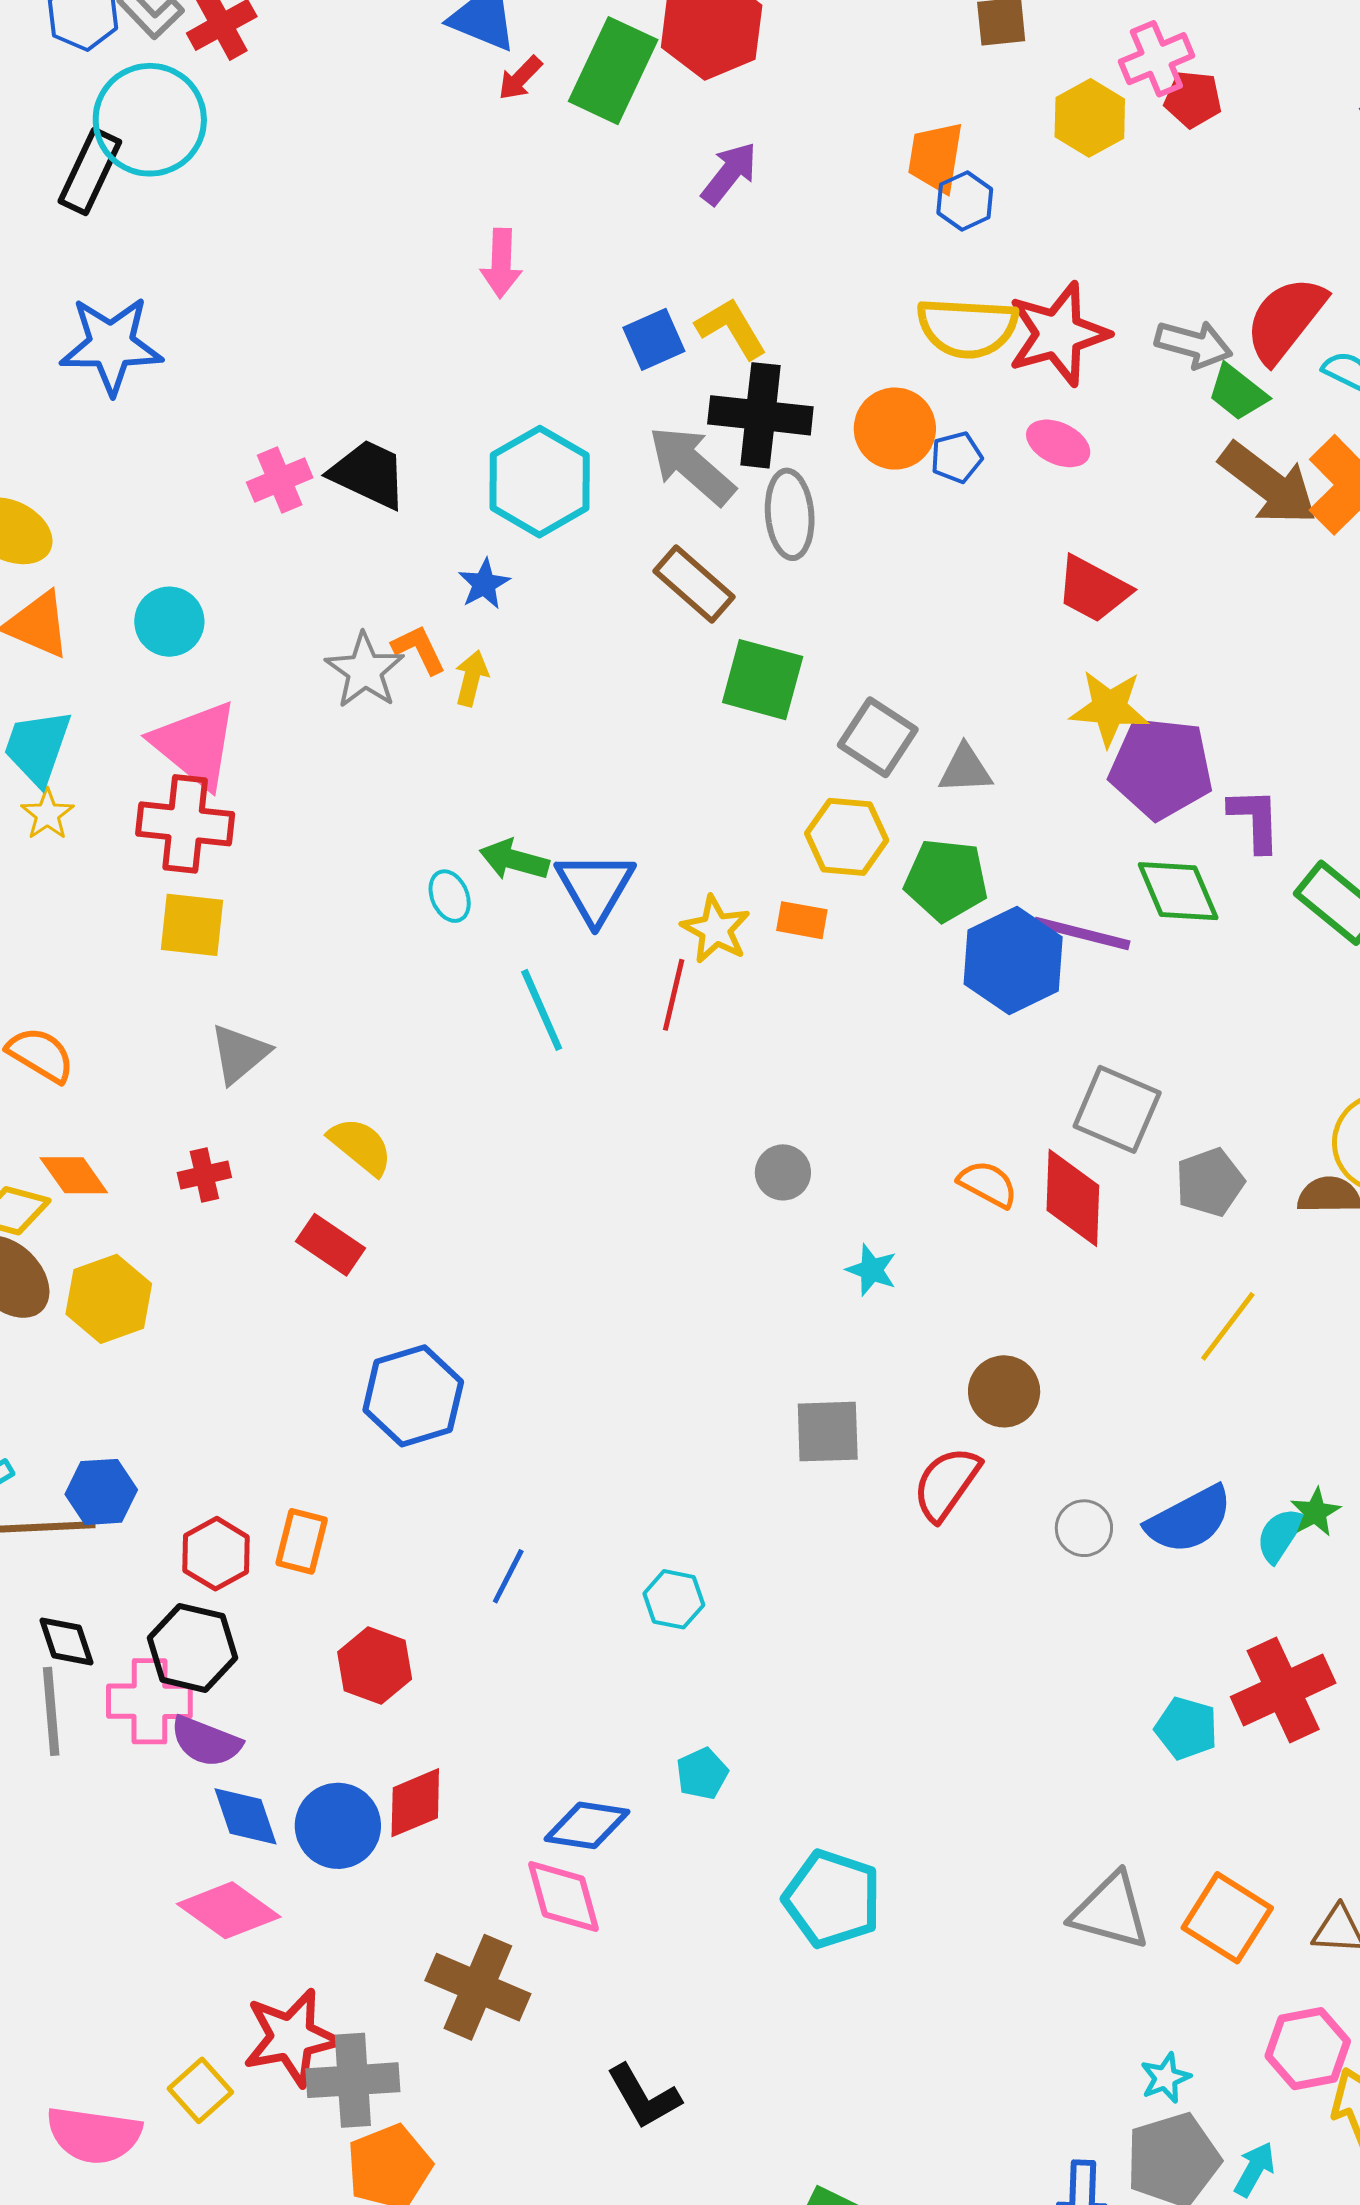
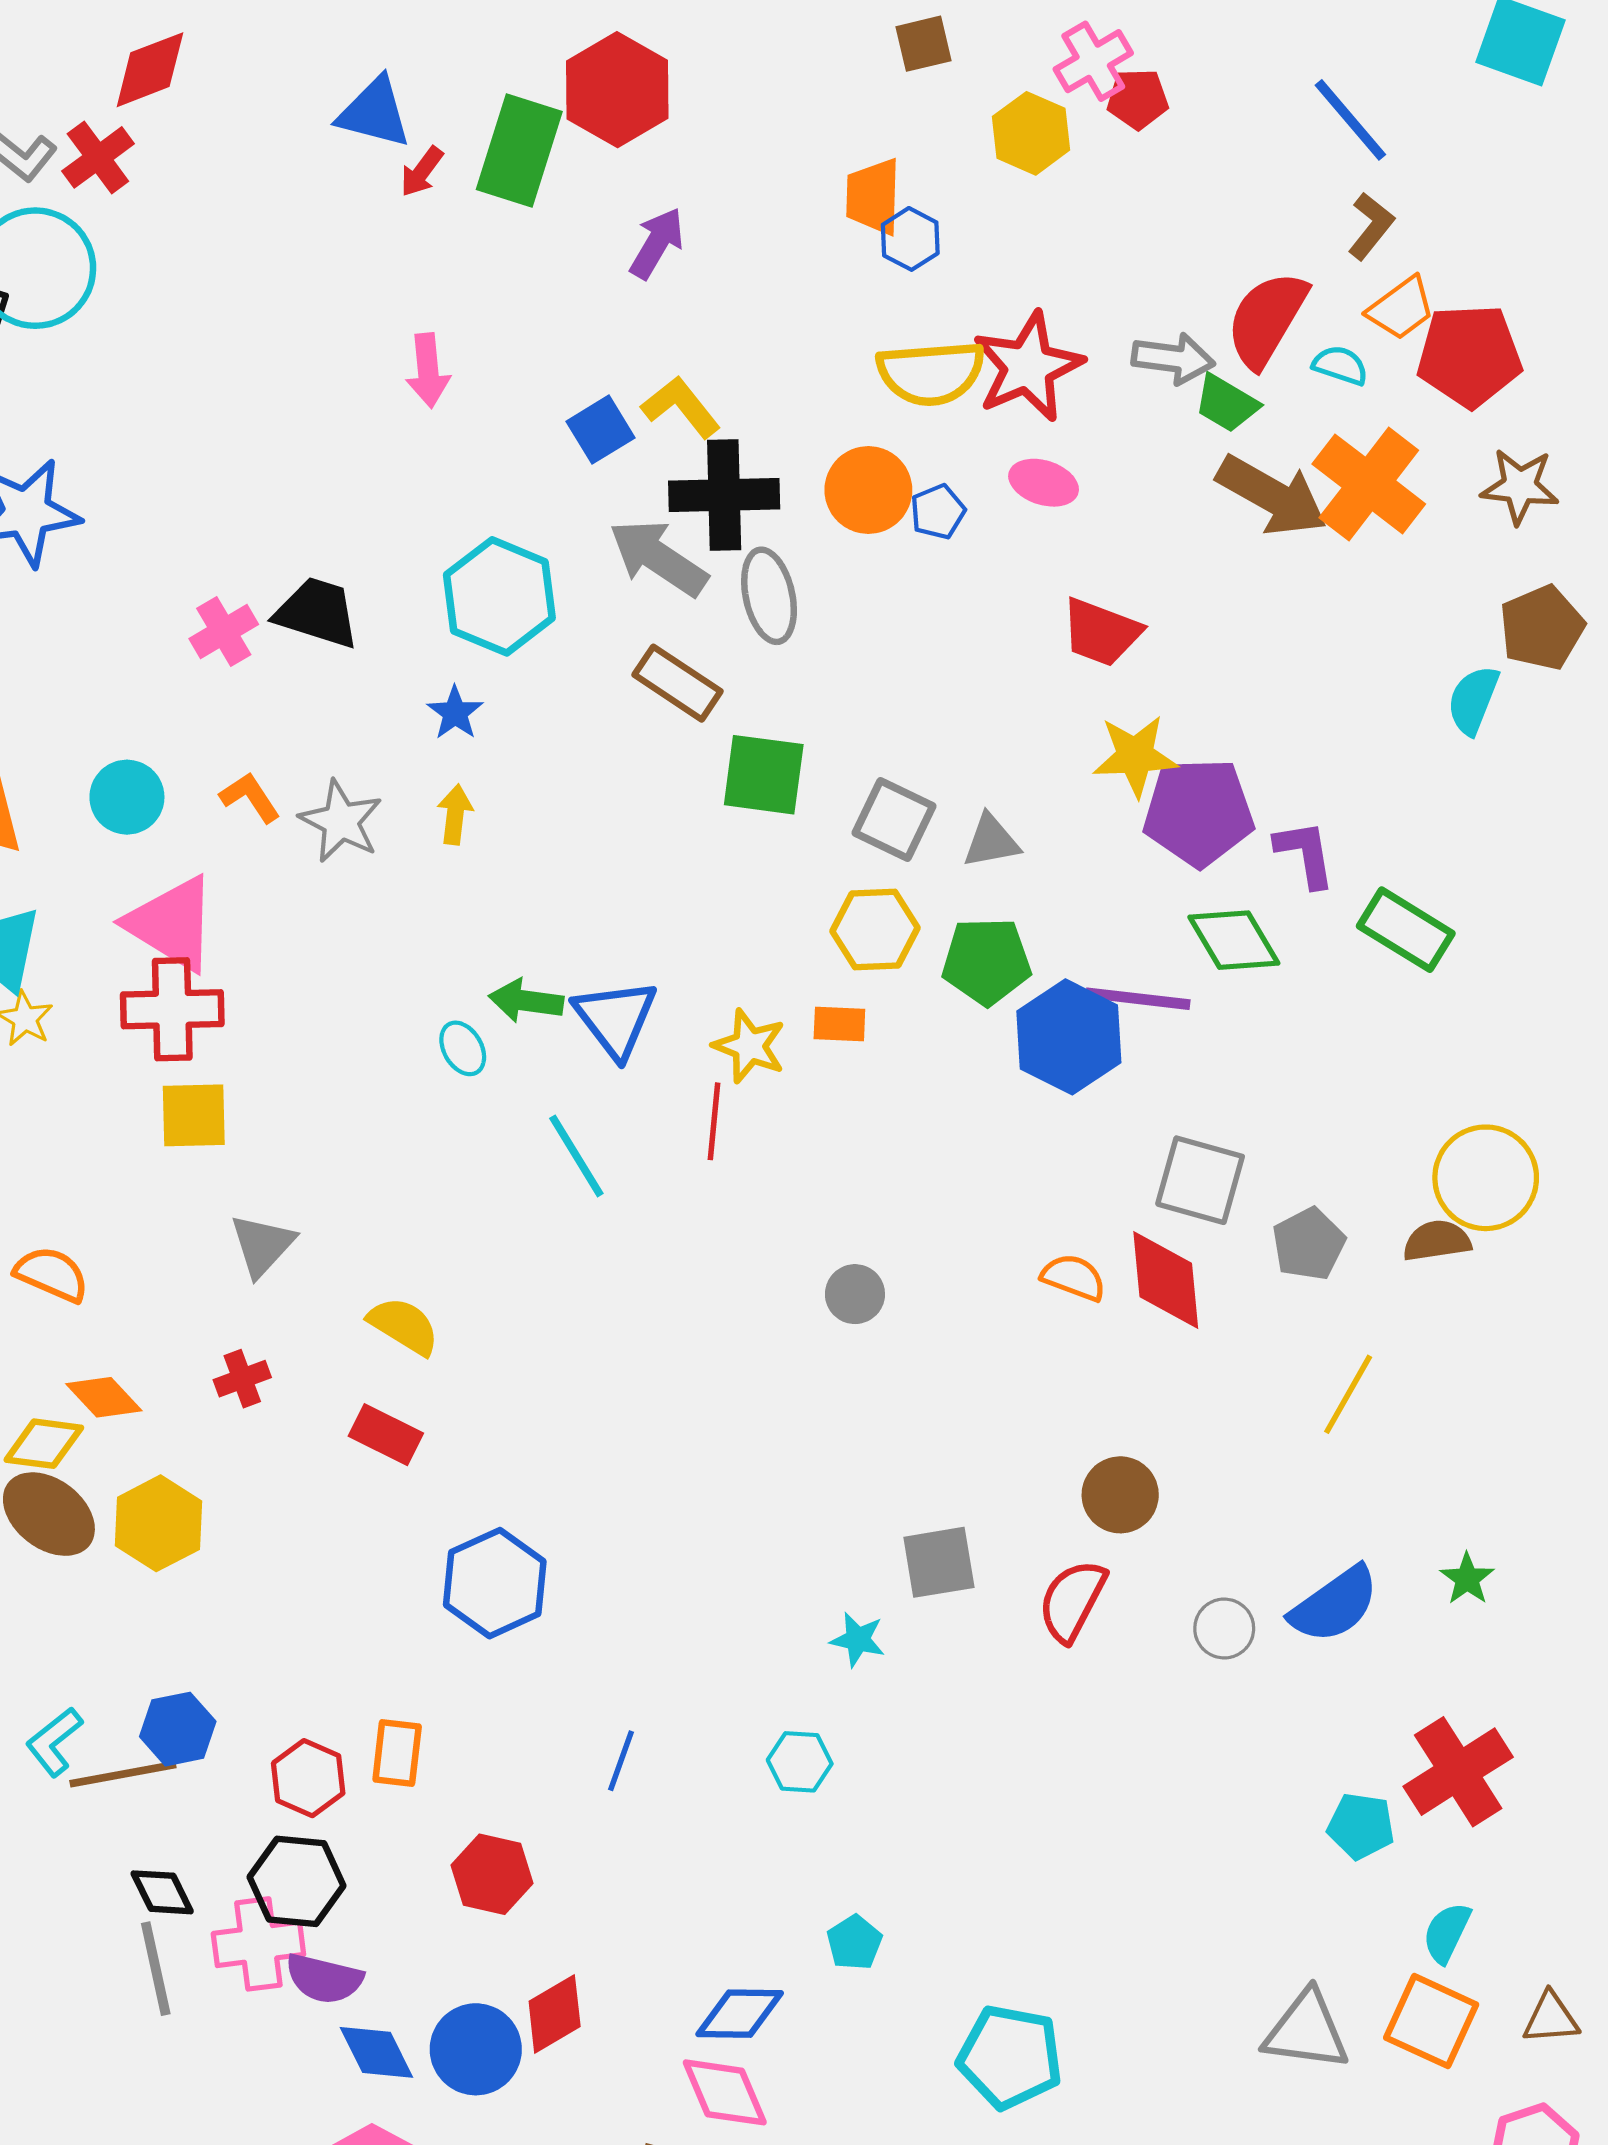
orange L-shape: (419, 649) -> (250, 797), moved
cyan star: (871, 1270) -> (858, 1640), moved
cyan semicircle: (1280, 1535) -> (1447, 1933), moved

